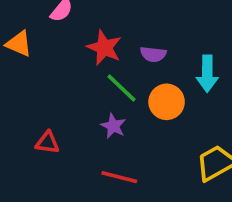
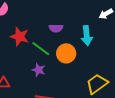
red star: (104, 48) -> (20, 36), moved

